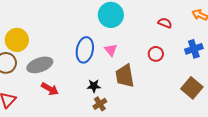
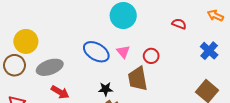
blue cross: (194, 49) -> (209, 51), turned -30
blue ellipse: (85, 50) -> (96, 52), turned -70
red circle: (156, 54) -> (151, 56), moved

